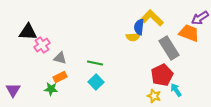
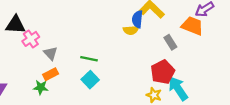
gray rectangle: (169, 48) -> (170, 42), size x0.6
gray triangle: (60, 58) -> (51, 53), turned 32
cyan arrow: (176, 90) -> (178, 88), size x1.6

